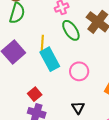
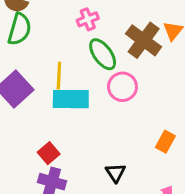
cyan rectangle: (50, 59) -> (71, 99), turned -60
pink circle: (79, 71) -> (122, 87), moved

